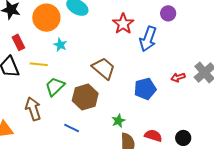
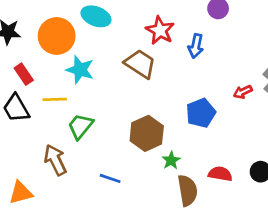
blue arrow: (148, 39) -> (196, 46), size x0.7
cyan star: (60, 45) -> (80, 70), size x1.5
brown trapezoid: (104, 68) -> (140, 64), moved
brown hexagon: (85, 97) -> (147, 133), moved

